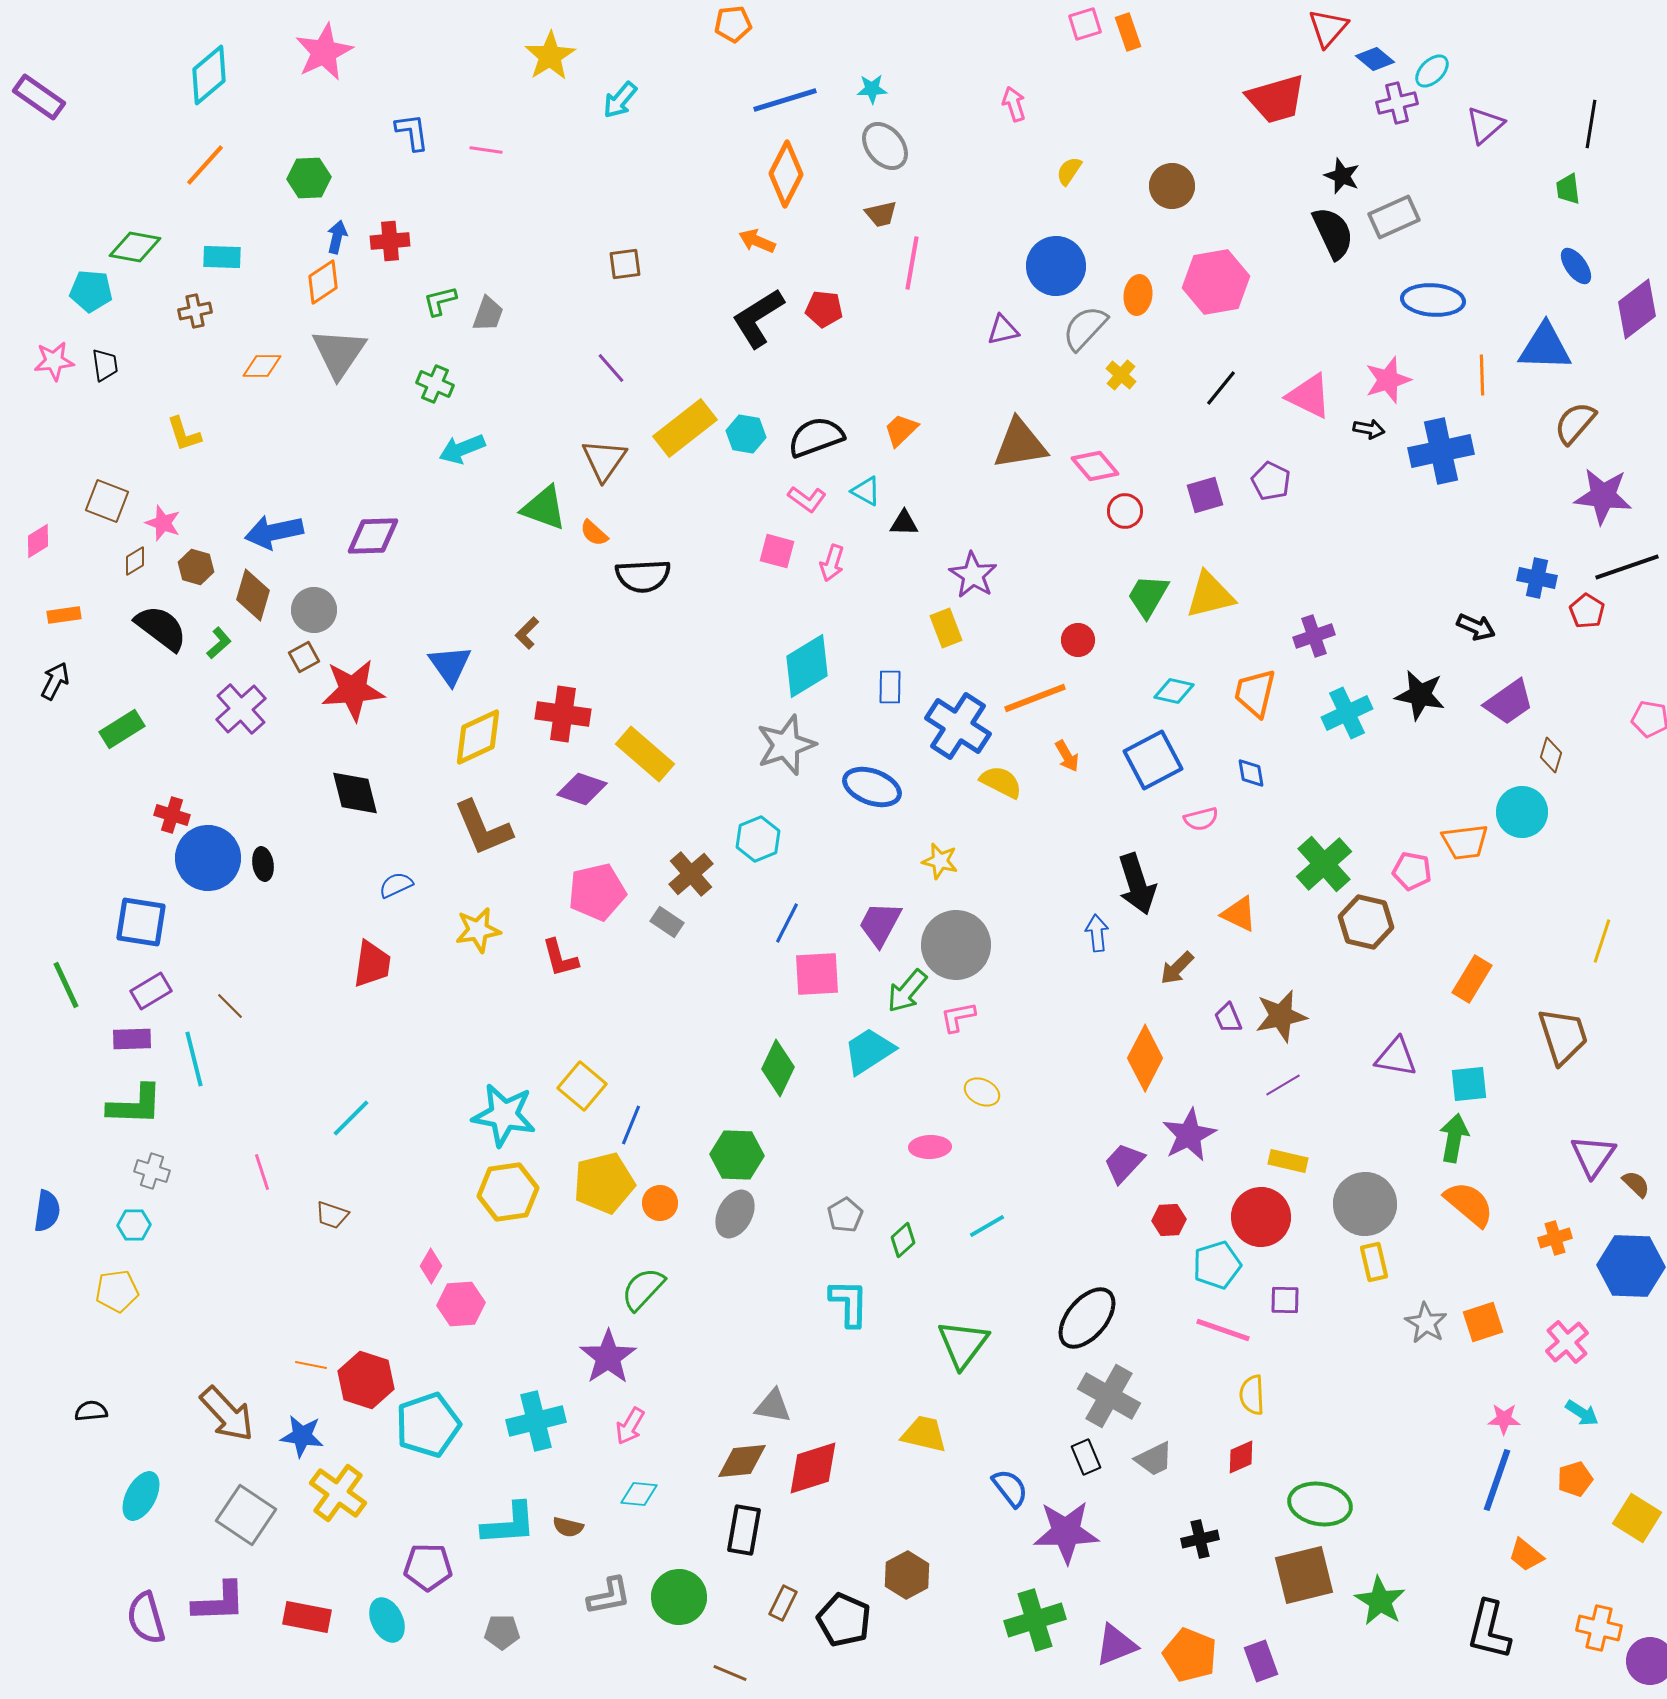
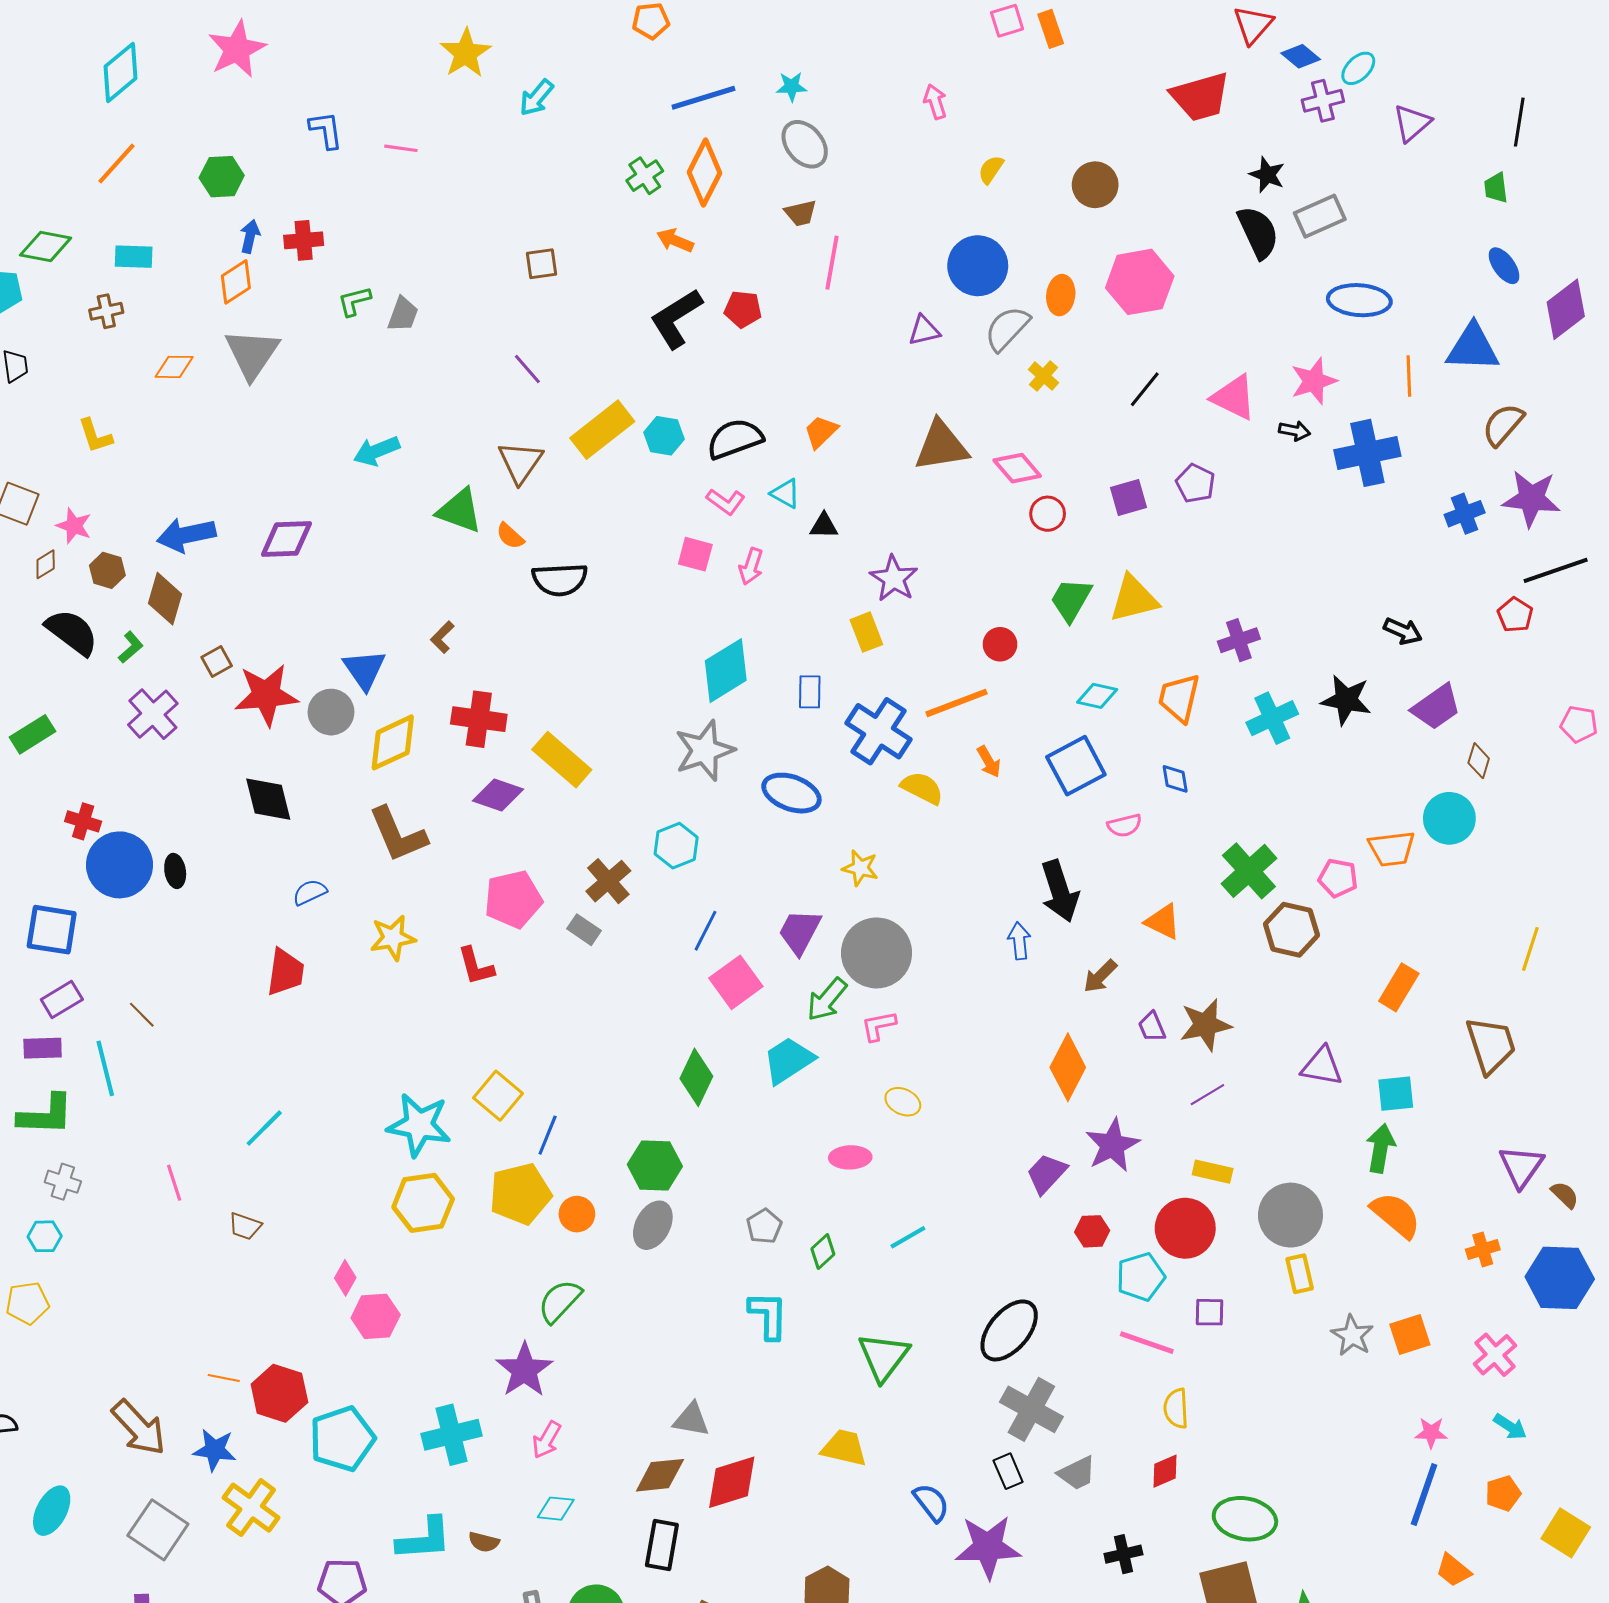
green cross: (435, 384) -> (645, 176), moved, turned 33
blue cross: (1537, 578) -> (1465, 514), moved, turned -33
gray circle: (314, 610) -> (331, 712), moved
pink square: (817, 974) -> (736, 982), turned -33

